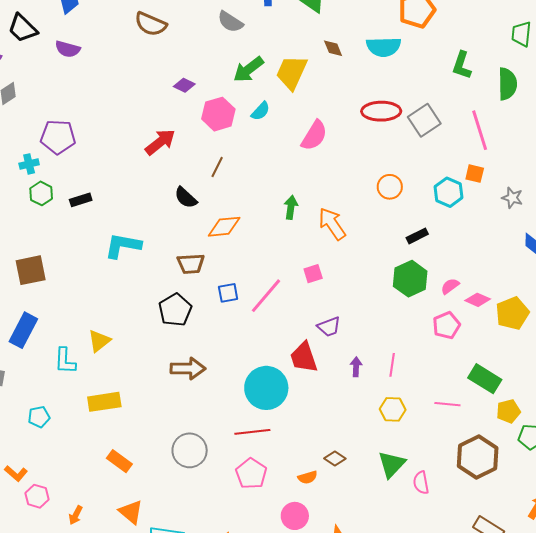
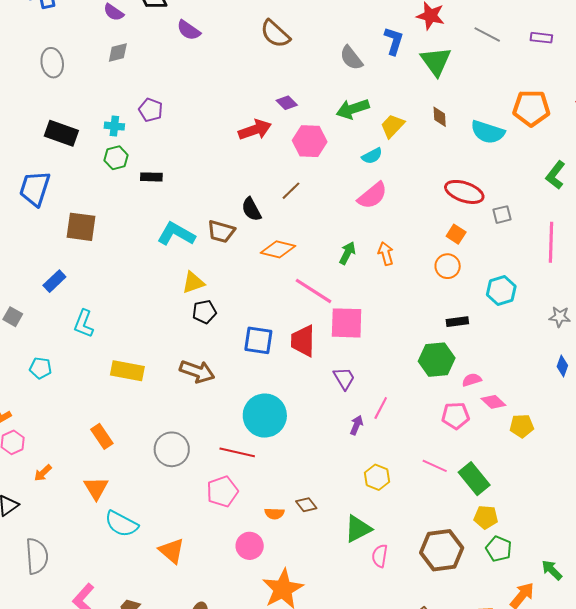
yellow trapezoid: (292, 72) -> (392, 126), size x0.7
cyan semicircle: (260, 111) -> (372, 156), moved
gray square: (424, 120) -> (502, 215), size x0.6
pink semicircle: (314, 136) -> (372, 195), moved
purple pentagon: (58, 137) -> (151, 110), size x0.7
red arrow: (160, 142) -> (255, 130), moved
orange square: (475, 174) -> (456, 234), moved
gray star: (512, 198) -> (560, 317), turned -30
orange arrow: (332, 224) -> (386, 254), moved, size x0.7
brown trapezoid: (191, 264) -> (221, 232), moved
pink square: (313, 274) -> (347, 323), size x1.8
blue square: (228, 293) -> (258, 340), moved, size x1.4
pink line: (266, 296) -> (313, 291), moved, turned 63
black pentagon: (175, 310) -> (204, 312), size x0.7
yellow pentagon: (512, 313) -> (522, 426), size x0.7
purple trapezoid: (329, 327) -> (344, 378), turned -120
blue rectangle: (23, 330) -> (54, 281), size x0.7
yellow triangle: (99, 341) -> (193, 283), moved
red trapezoid: (304, 357) -> (303, 341), moved
pink line: (392, 365) -> (381, 408), moved
yellow rectangle: (104, 402) -> (127, 371), moved
pink line: (447, 404) -> (435, 466), moved

